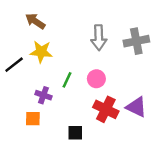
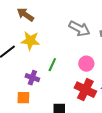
gray arrow: (99, 38) -> (79, 29), turned -60
pink circle: (96, 79) -> (86, 64), moved

